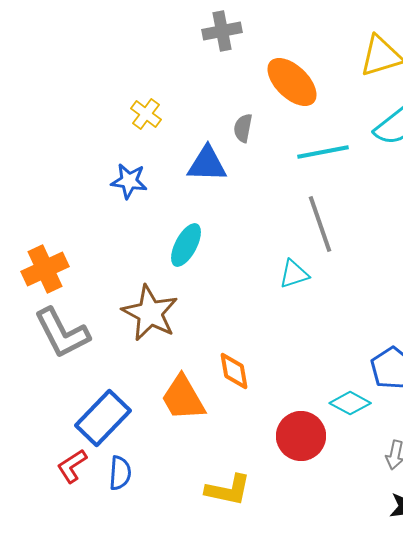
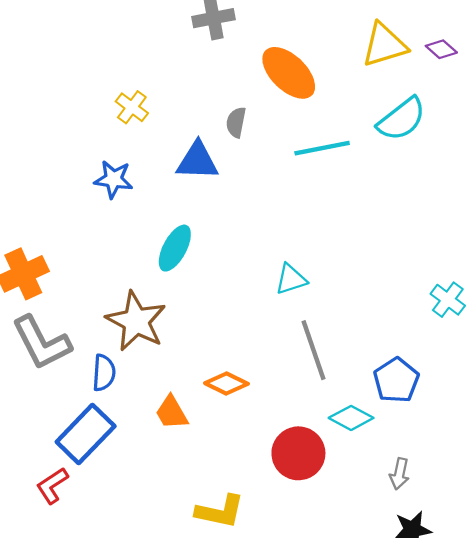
gray line: (320, 224) -> (313, 350), moved
orange diamond: (234, 371) -> (226, 383), turned -54
orange trapezoid: (183, 398) -> (172, 413), size x0.7
blue semicircle: (120, 473) -> (104, 373), moved

